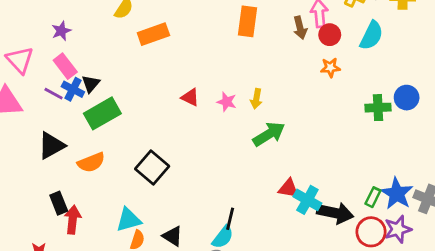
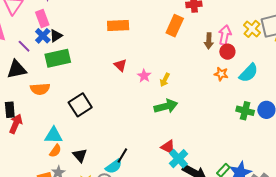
orange rectangle: (153, 34) -> (118, 26), moved
cyan semicircle: (371, 36) -> (249, 73), moved
purple line: (54, 94) -> (24, 46), moved

